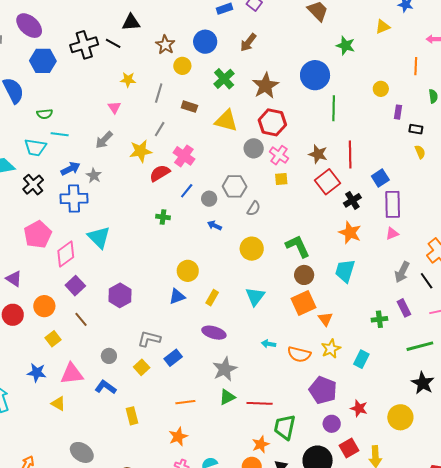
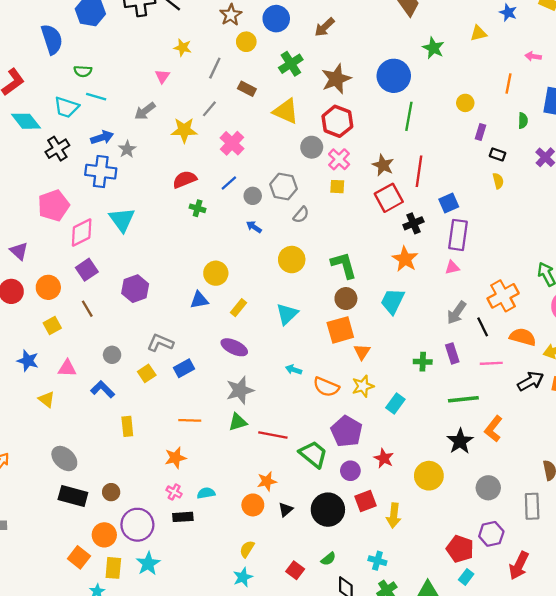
red semicircle: (160, 173) -> (185, 179), moved
pink triangle: (72, 374) -> (67, 368), size x0.7
green trapezoid: (285, 427) -> (313, 454), moved, turned 108

